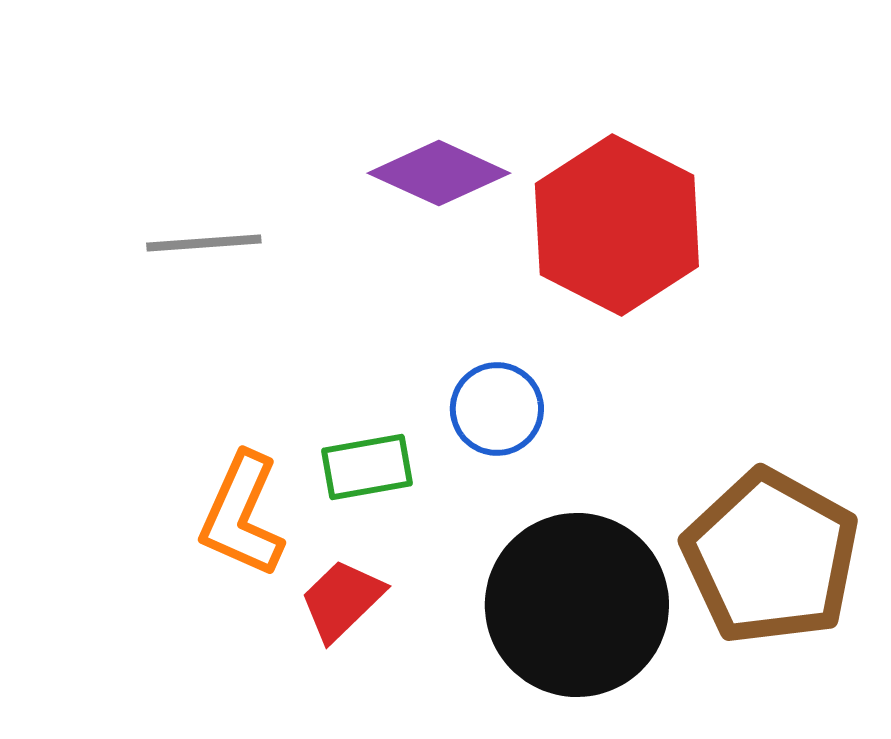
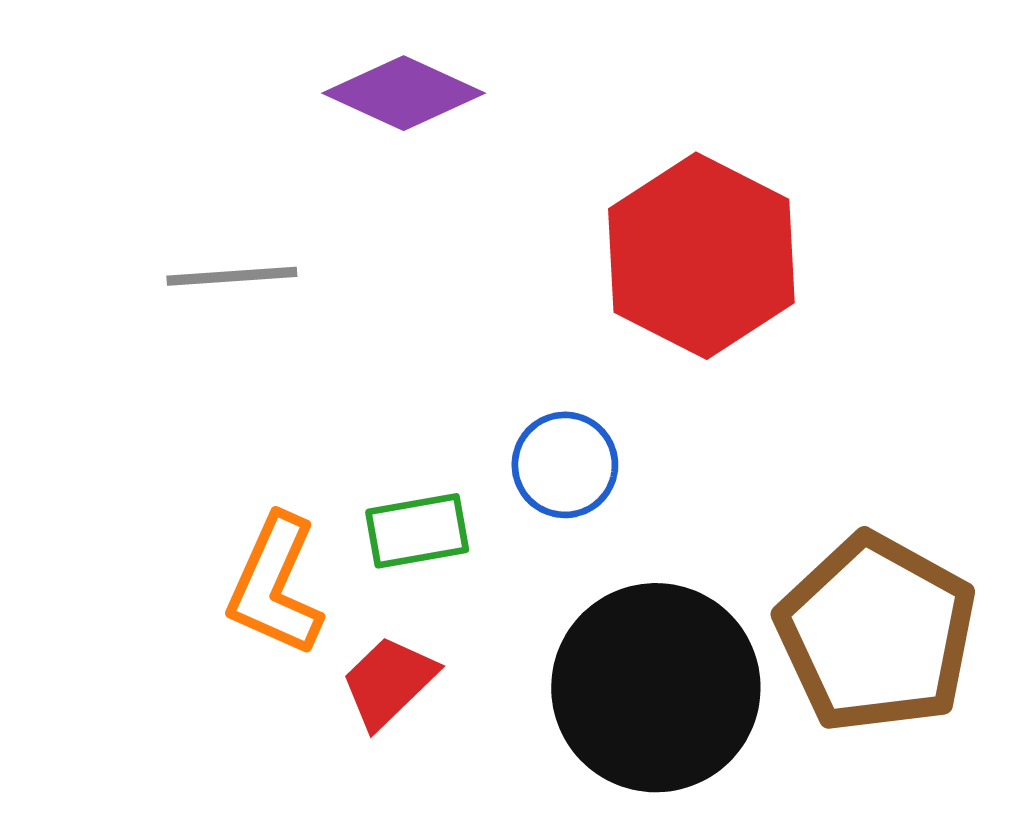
purple diamond: (439, 173) -> (404, 93), moved

